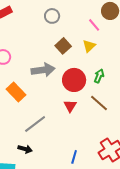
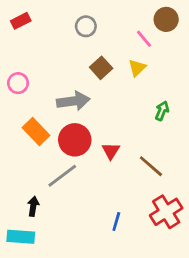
green arrow: (99, 76) -> (162, 111), moved
red circle: (74, 80) -> (75, 140), moved
brown line: (99, 103) -> (151, 166), moved
black arrow: (25, 149) -> (33, 206), moved, turned -96

